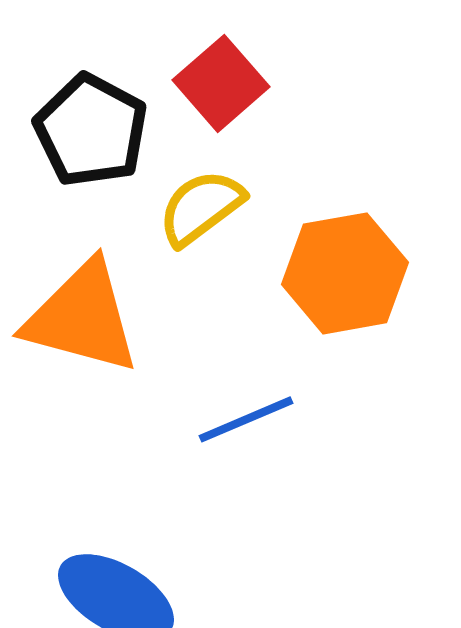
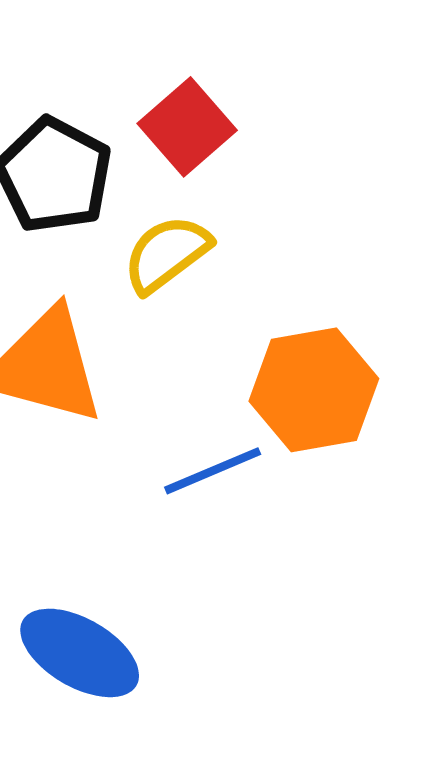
orange hexagon: (345, 273) -> (314, 390), moved

